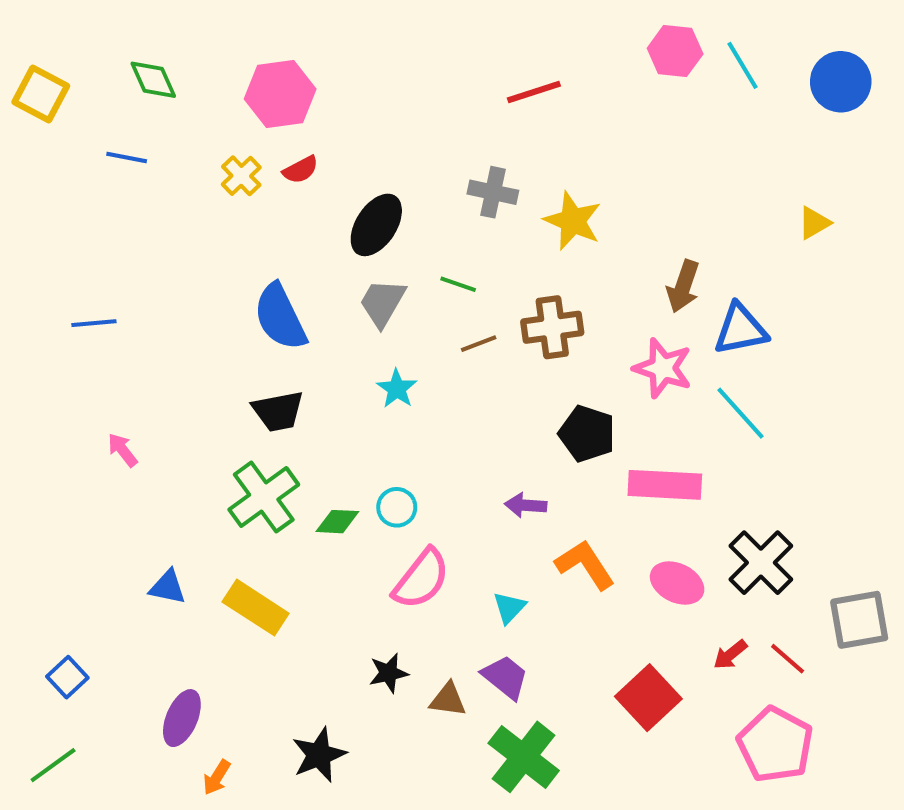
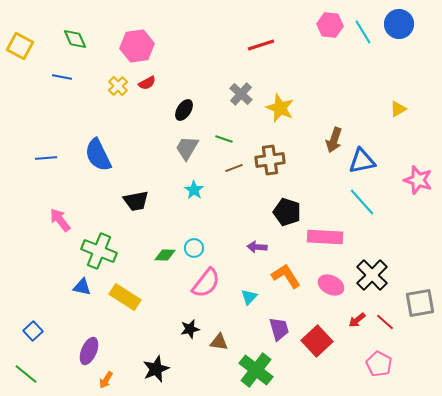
blue circle: (841, 82) -> (399, 24), moved
gray cross: (493, 192) -> (241, 94), turned 30
black ellipse: (376, 225) -> (184, 110), size x0.7
blue semicircle: (280, 317) -> (98, 155), moved
pink star: (663, 368) -> (418, 180), moved
pink arrow: (123, 450) -> (60, 220), size x1.4
green cross: (264, 497) -> (99, 251), moved, turned -32
purple trapezoid: (505, 677) -> (279, 329), moved, turned 35
pink pentagon: (775, 745) -> (379, 364), size x0.7
green line: (53, 765) -> (26, 374), turned 75

